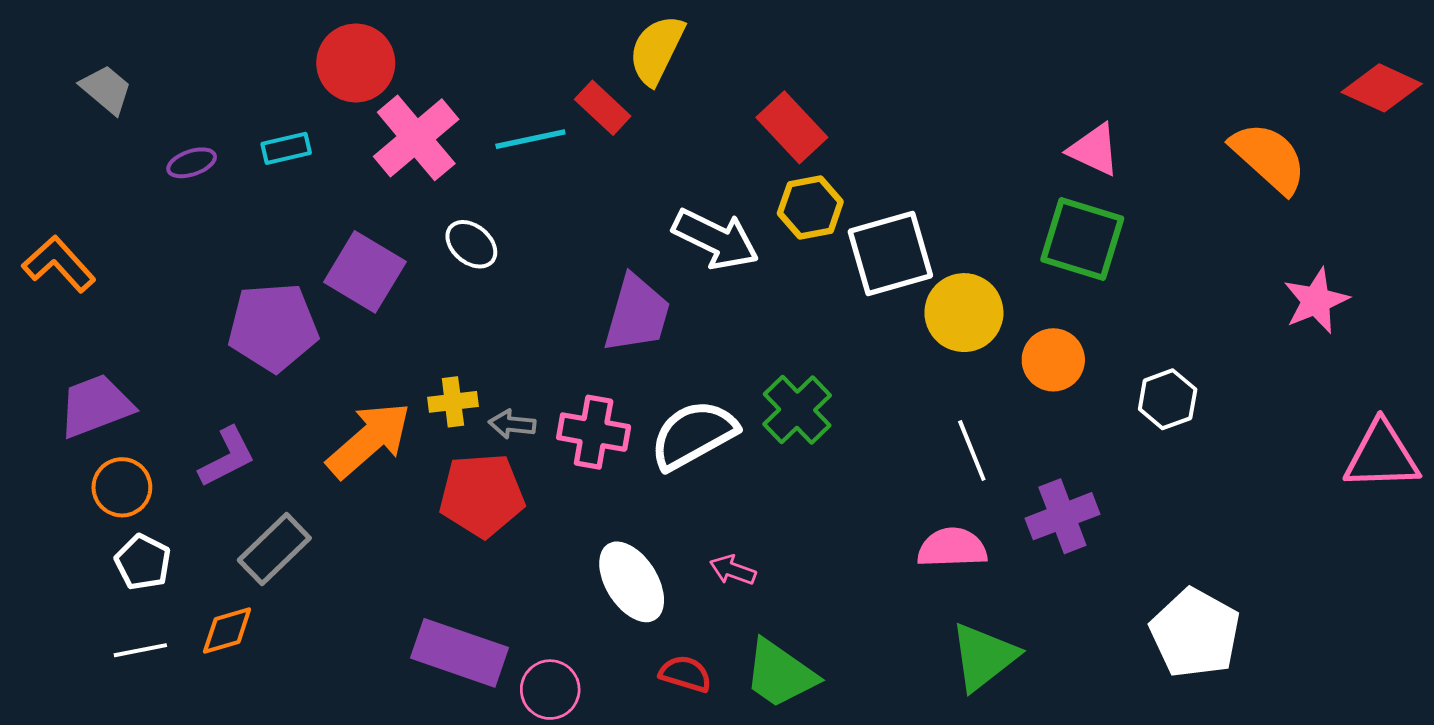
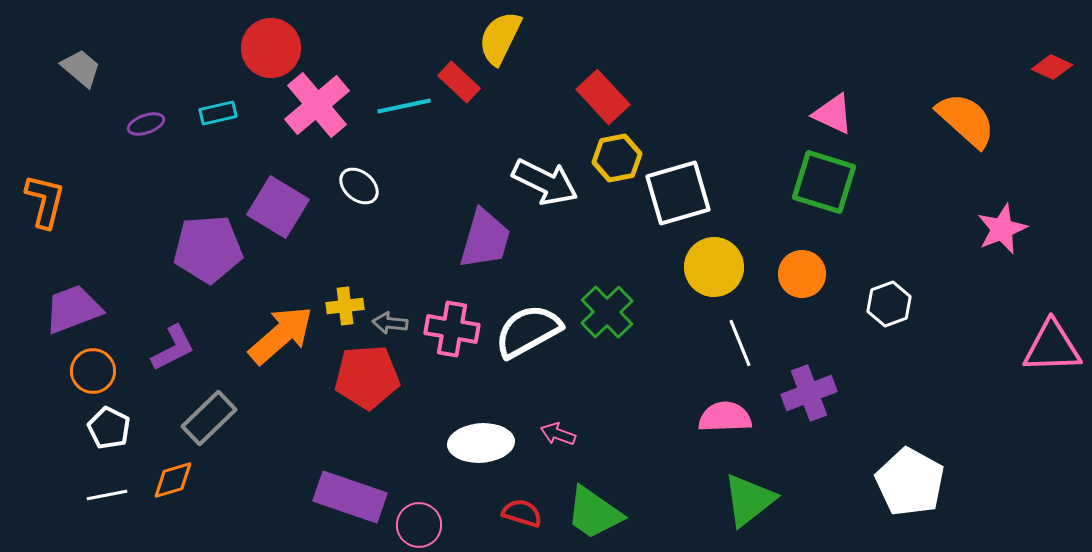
red diamond: (1382, 88) -> (1052, 67), size x0.7
orange L-shape: (59, 264) -> (45, 201), turned 56
yellow circle: (964, 313) -> (714, 267), moved
white ellipse: (632, 582) -> (481, 443), turned -62

